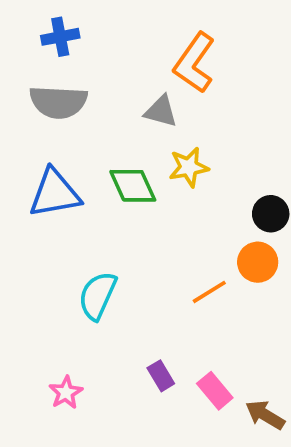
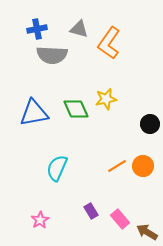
gray semicircle: (58, 102) -> (52, 55), moved
gray triangle: (161, 111) -> (79, 29), moved
orange circle: (258, 262) -> (143, 166), moved

